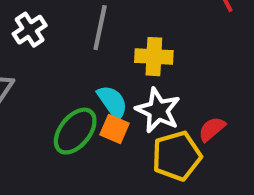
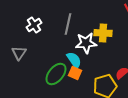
yellow cross: (154, 57) -> (103, 33), moved
white star: (158, 110) -> (86, 43), moved, turned -30

